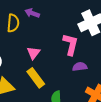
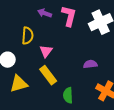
yellow semicircle: (13, 23) -> (28, 36), moved
pink L-shape: (71, 44) -> (69, 16), moved

